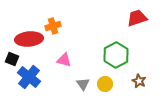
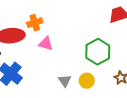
pink triangle: (64, 60) -> (46, 44), moved

